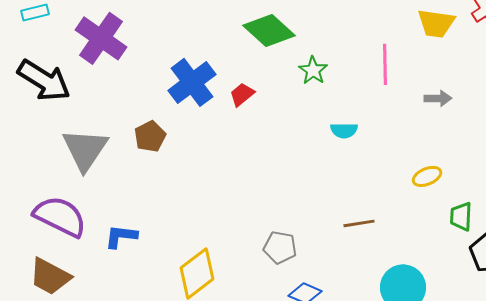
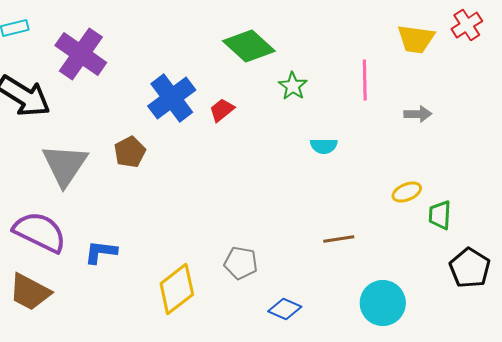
green trapezoid: (461, 216) -> (440, 215), moved
gray pentagon: (280, 247) -> (241, 263), moved

